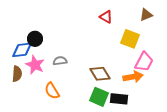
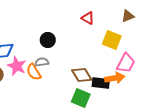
black circle: (35, 39) -> (48, 40), moved
orange semicircle: (52, 91) -> (34, 72), moved
black rectangle: (119, 99) -> (101, 83), moved

